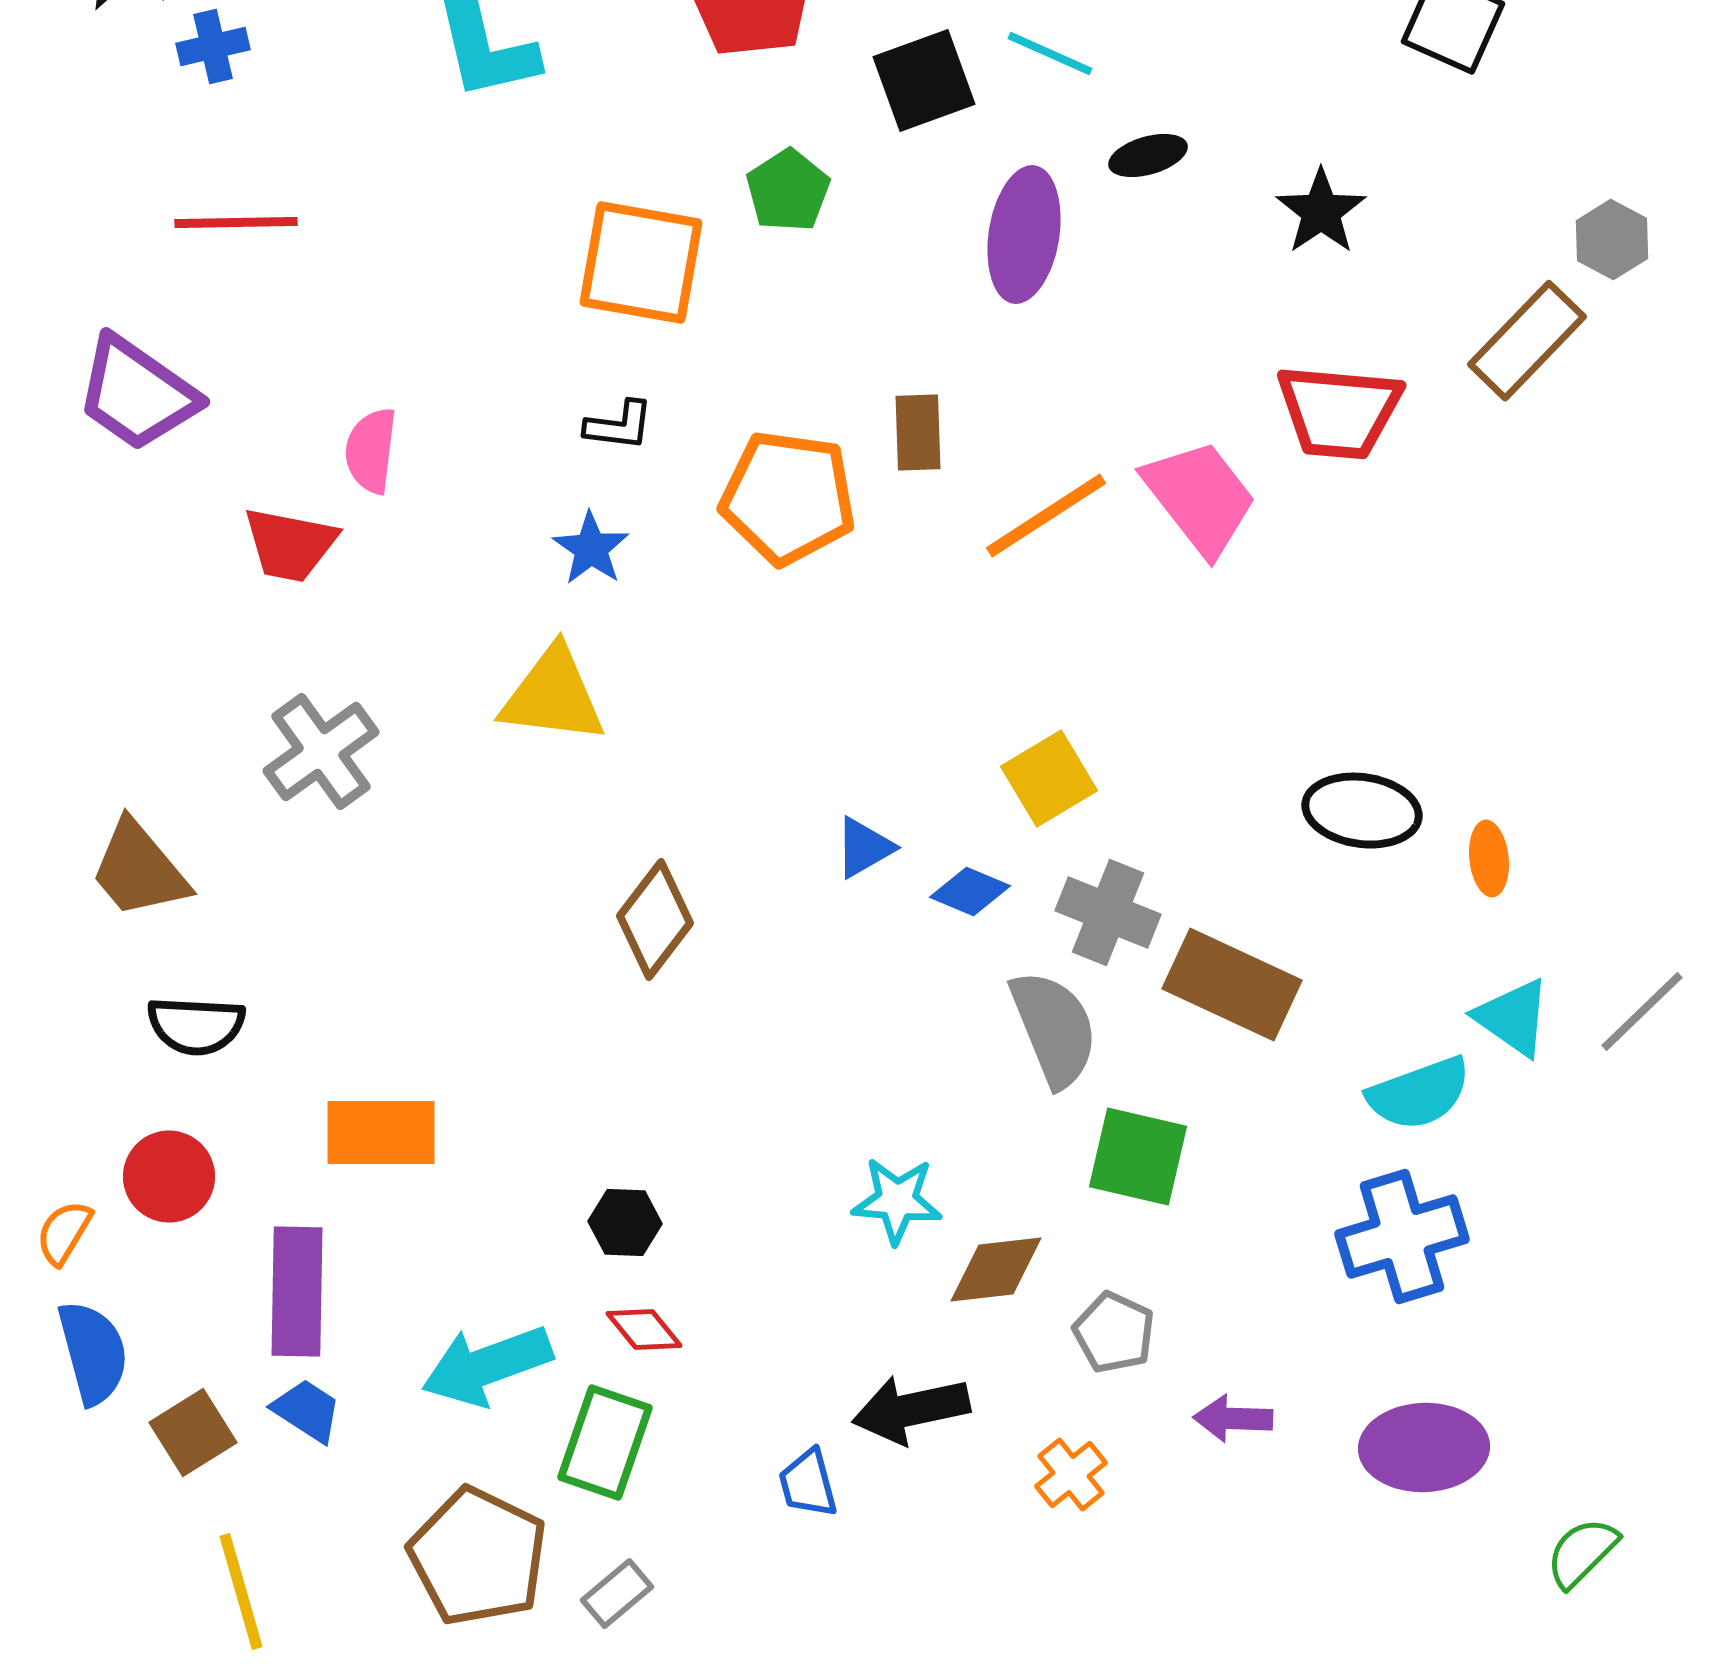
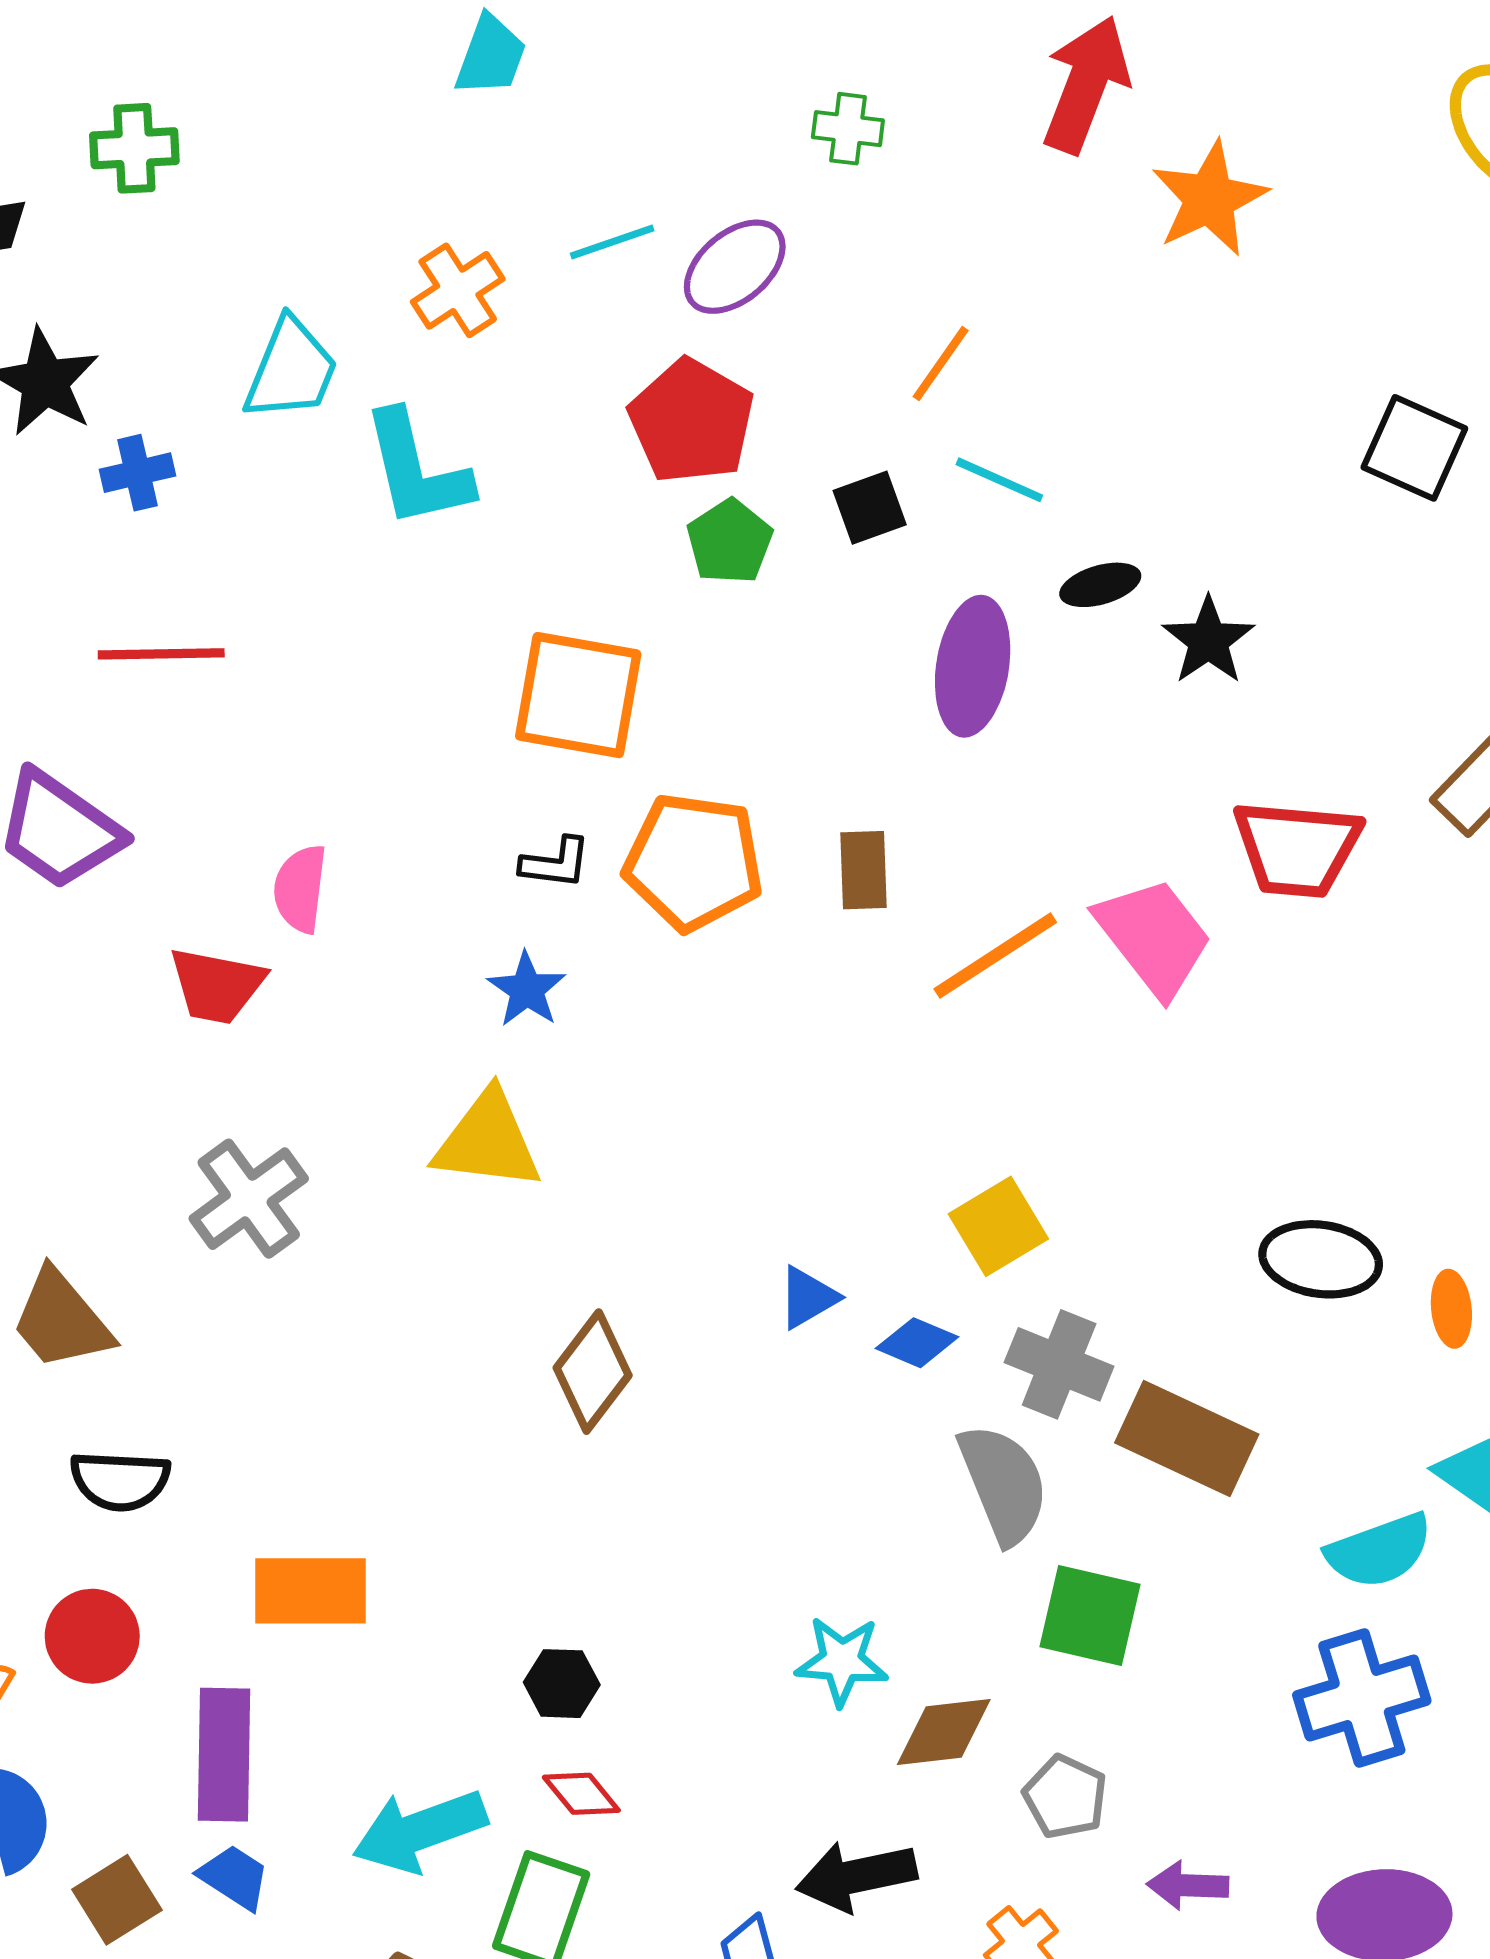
black square: (924, 81) -> (870, 508), size x0.7
green pentagon: (788, 191) -> (730, 542), moved
black star: (1321, 212) -> (1208, 640), moved
orange pentagon: (788, 498) -> (694, 862), moved

